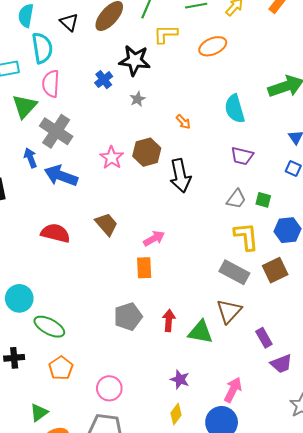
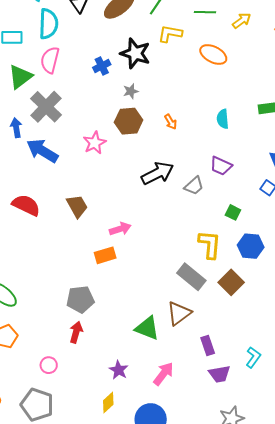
orange ellipse: (213, 46) -> (213, 54), turned 40
cyan semicircle: (235, 109) -> (223, 119), size x0.7
brown hexagon: (147, 152) -> (129, 121), moved
black arrow: (180, 176) -> (157, 173), turned -116
gray trapezoid: (236, 199) -> (194, 186), moved
orange rectangle: (144, 268) -> (105, 255), turned 65
brown square: (275, 270) -> (231, 282), turned -30
red arrow: (169, 320) -> (76, 332), moved
pink circle: (109, 388) -> (49, 365), size x0.7
pink arrow: (233, 390) -> (163, 374), moved

